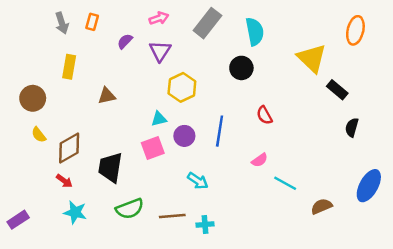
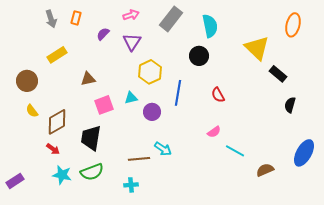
yellow rectangle: (69, 67) -> (57, 55), turned 48
blue line: (220, 131) -> (178, 93), moved
pink square: (153, 148) -> (104, 105), moved
green semicircle: (130, 209) -> (92, 172), moved
brown line: (172, 216) -> (139, 159), moved
cyan cross: (205, 224) -> (131, 185), moved

